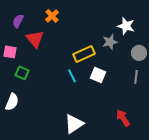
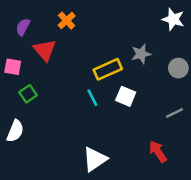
white star: (126, 26) -> (173, 19), moved
green square: (22, 73) -> (28, 94), turned 32
gray line: (136, 77) -> (174, 113), moved, turned 56

